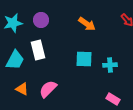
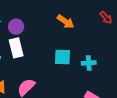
purple circle: (41, 20) -> (16, 27), moved

